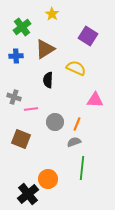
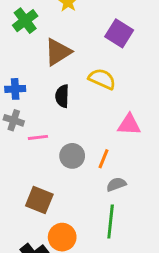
blue cross: (16, 56) -> (15, 89), moved
brown square: (21, 139) -> (39, 200), moved
gray semicircle: (74, 142) -> (116, 184), moved

